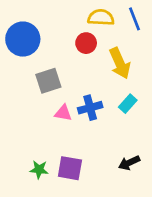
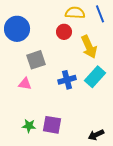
cyan rectangle: (128, 104) -> (95, 77), size x1.5
pink triangle: (63, 113) -> (25, 84), moved
black arrow: (129, 163) -> (96, 135), moved

